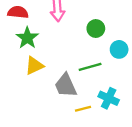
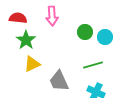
cyan circle: (119, 49) -> (105, 37), moved
green line: (90, 67) -> (93, 65), moved

